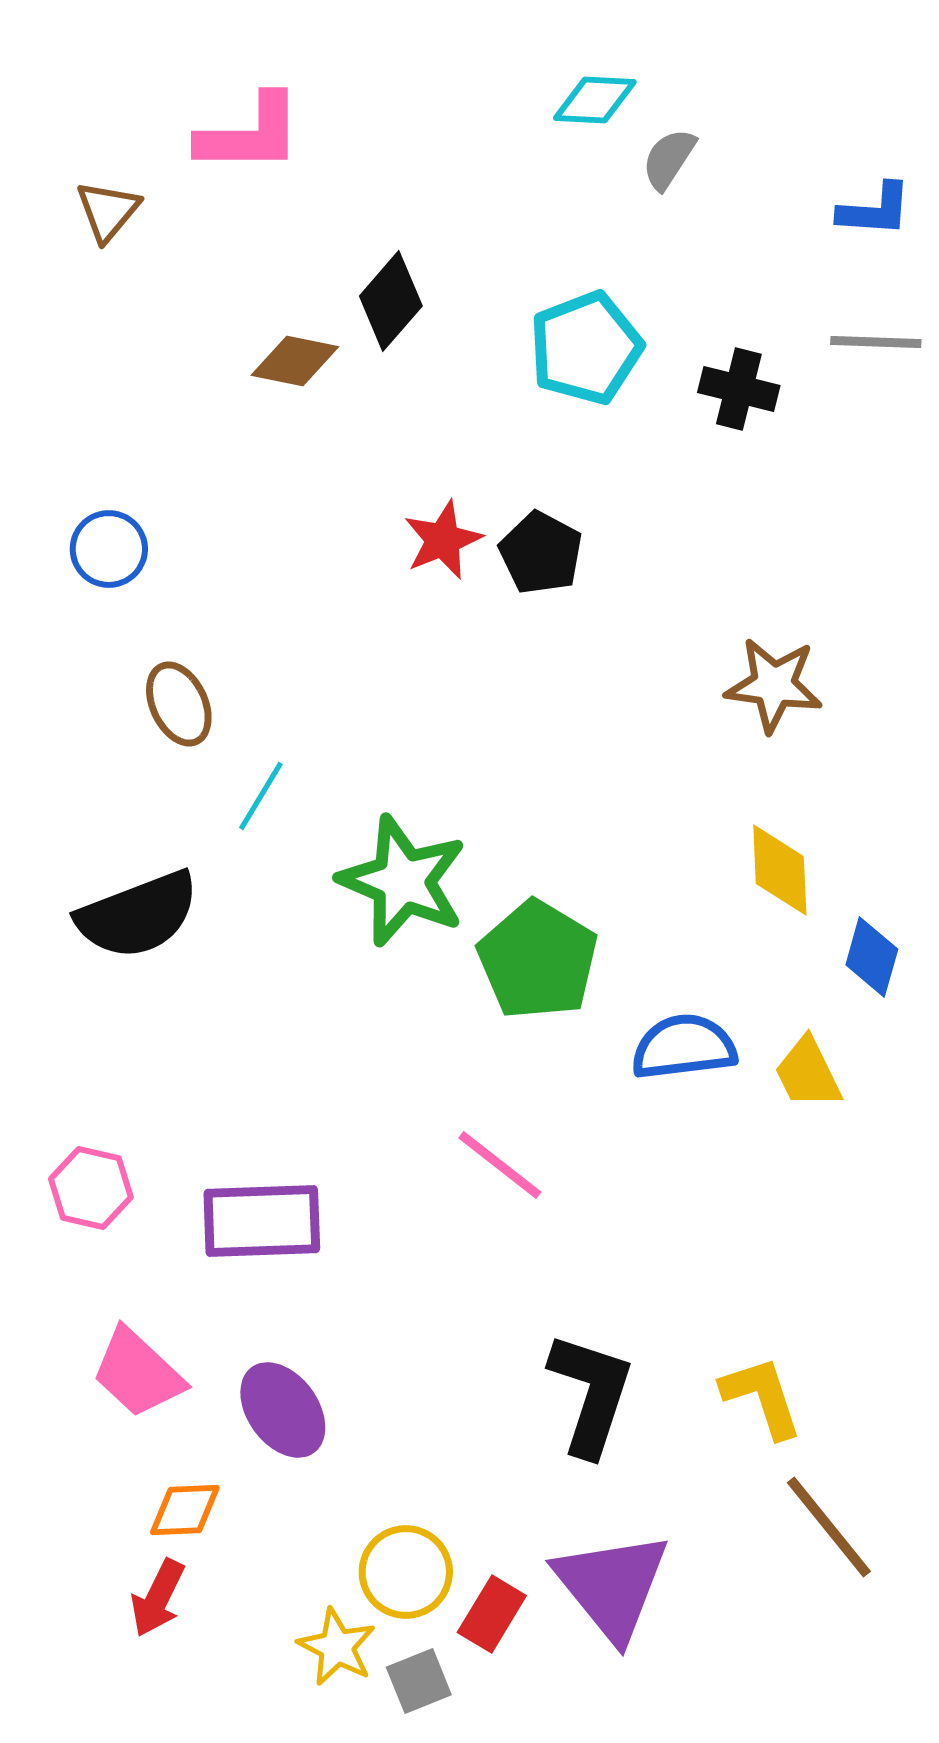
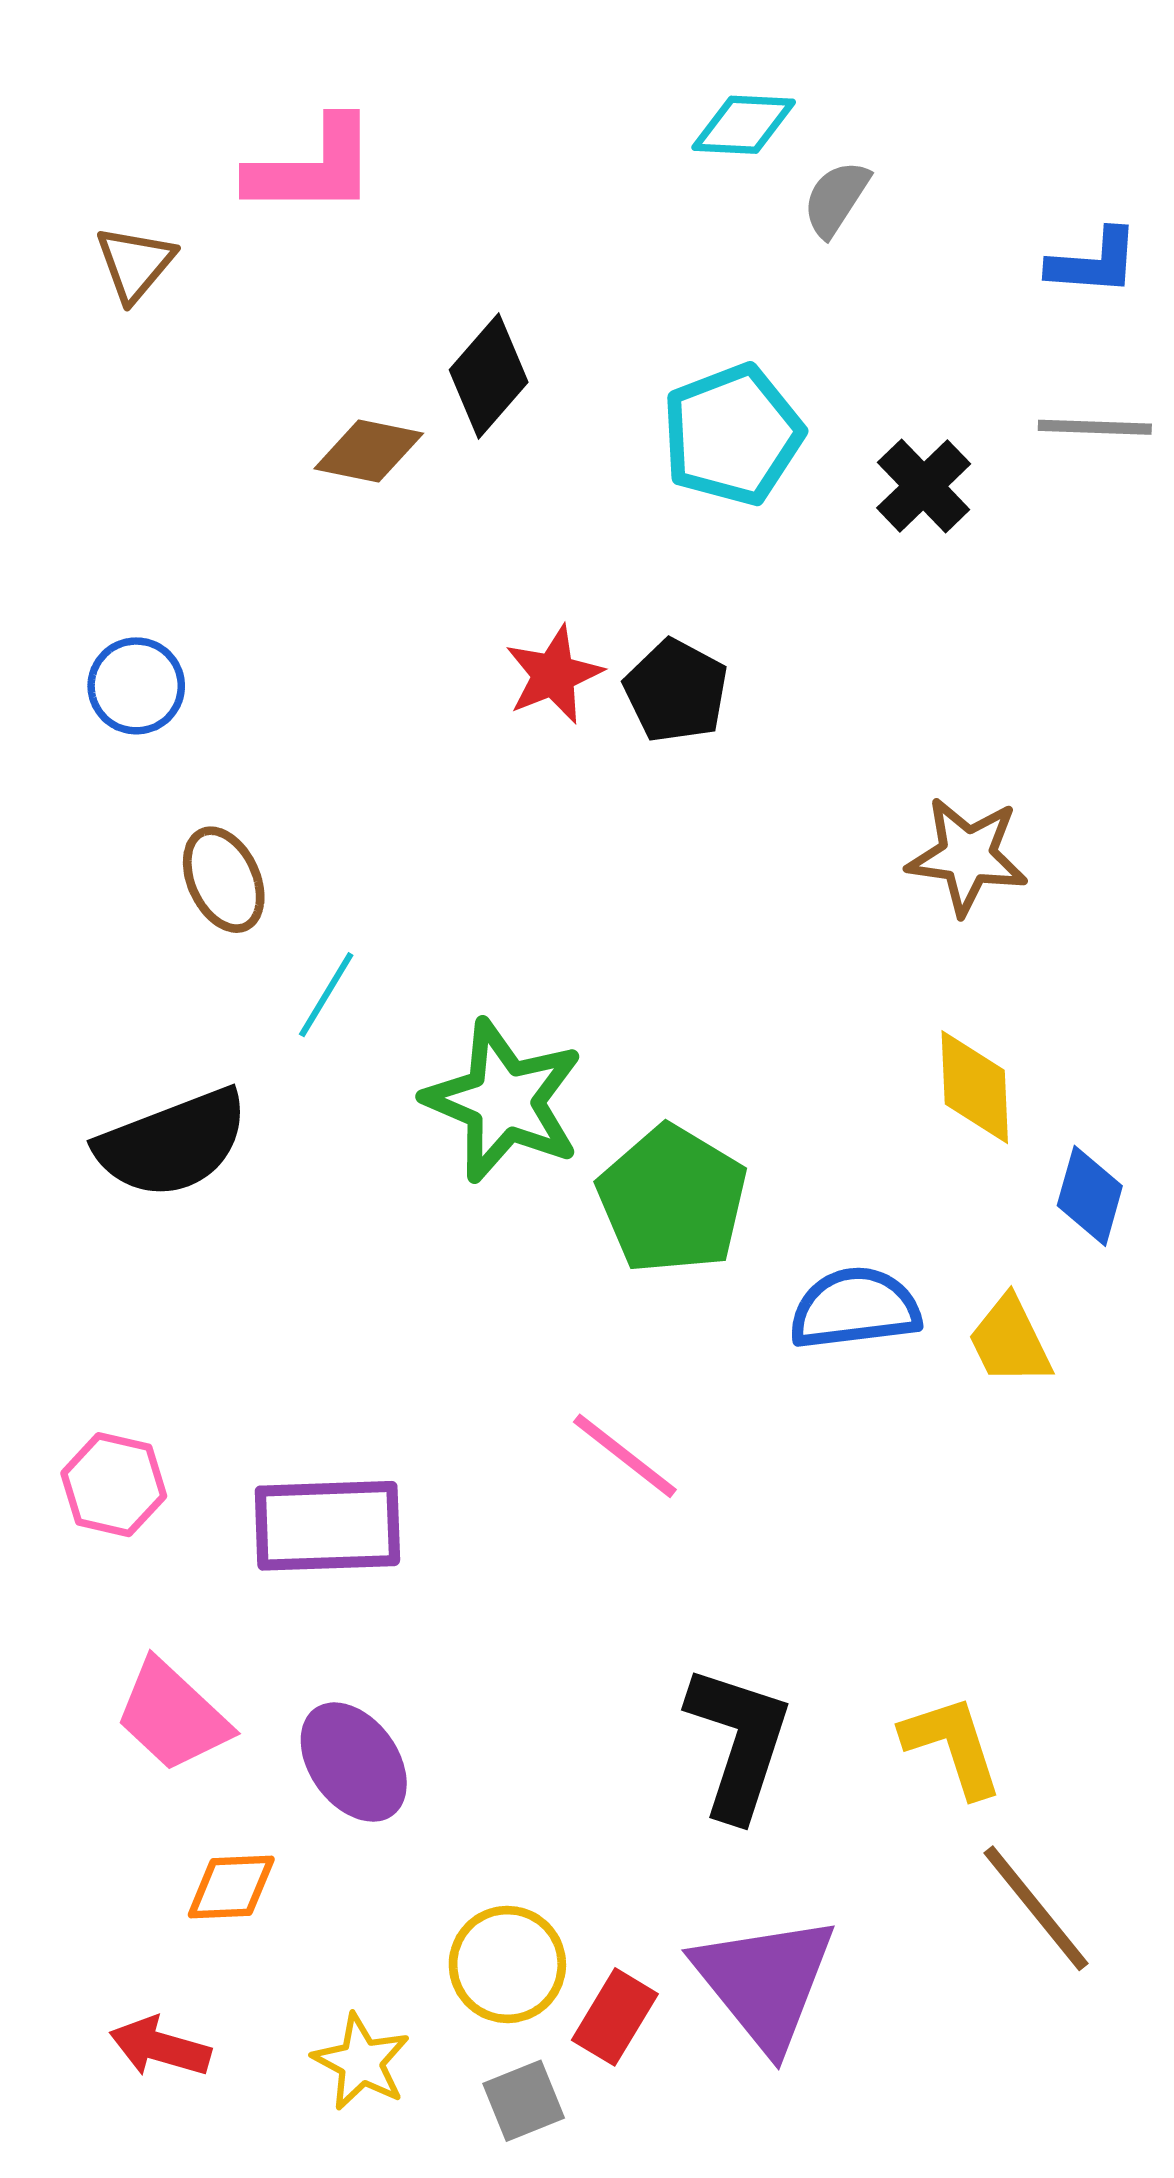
black cross: (739, 389) -> (924, 486), turned 32
red arrow: (158, 1598) -> (160, 2047), moved, turned 80
yellow star: (337, 1647) -> (361, 2062), moved

